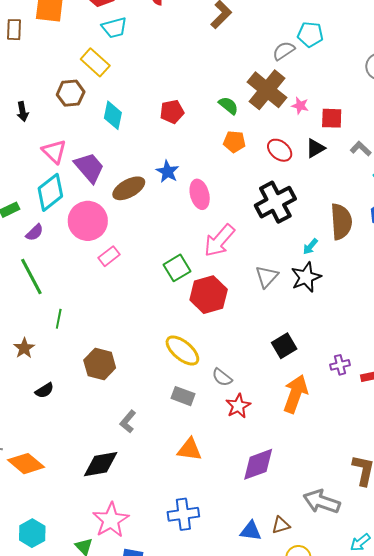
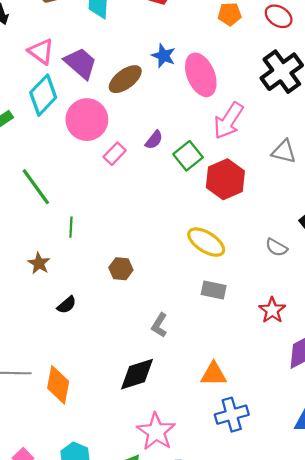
pink ellipse: (200, 194) -> (201, 75), size x1.4
purple semicircle: (35, 232) -> (154, 140), moved
gray triangle: (267, 277) -> (284, 152), turned -50
brown hexagon: (100, 364) -> (121, 269), size x0.7
gray semicircle: (222, 377) -> (276, 247), moved
red star: (238, 406) -> (272, 310), moved
orange triangle: (190, 449) -> (214, 374), moved
orange diamond: (26, 464) -> (58, 385), turned 69

